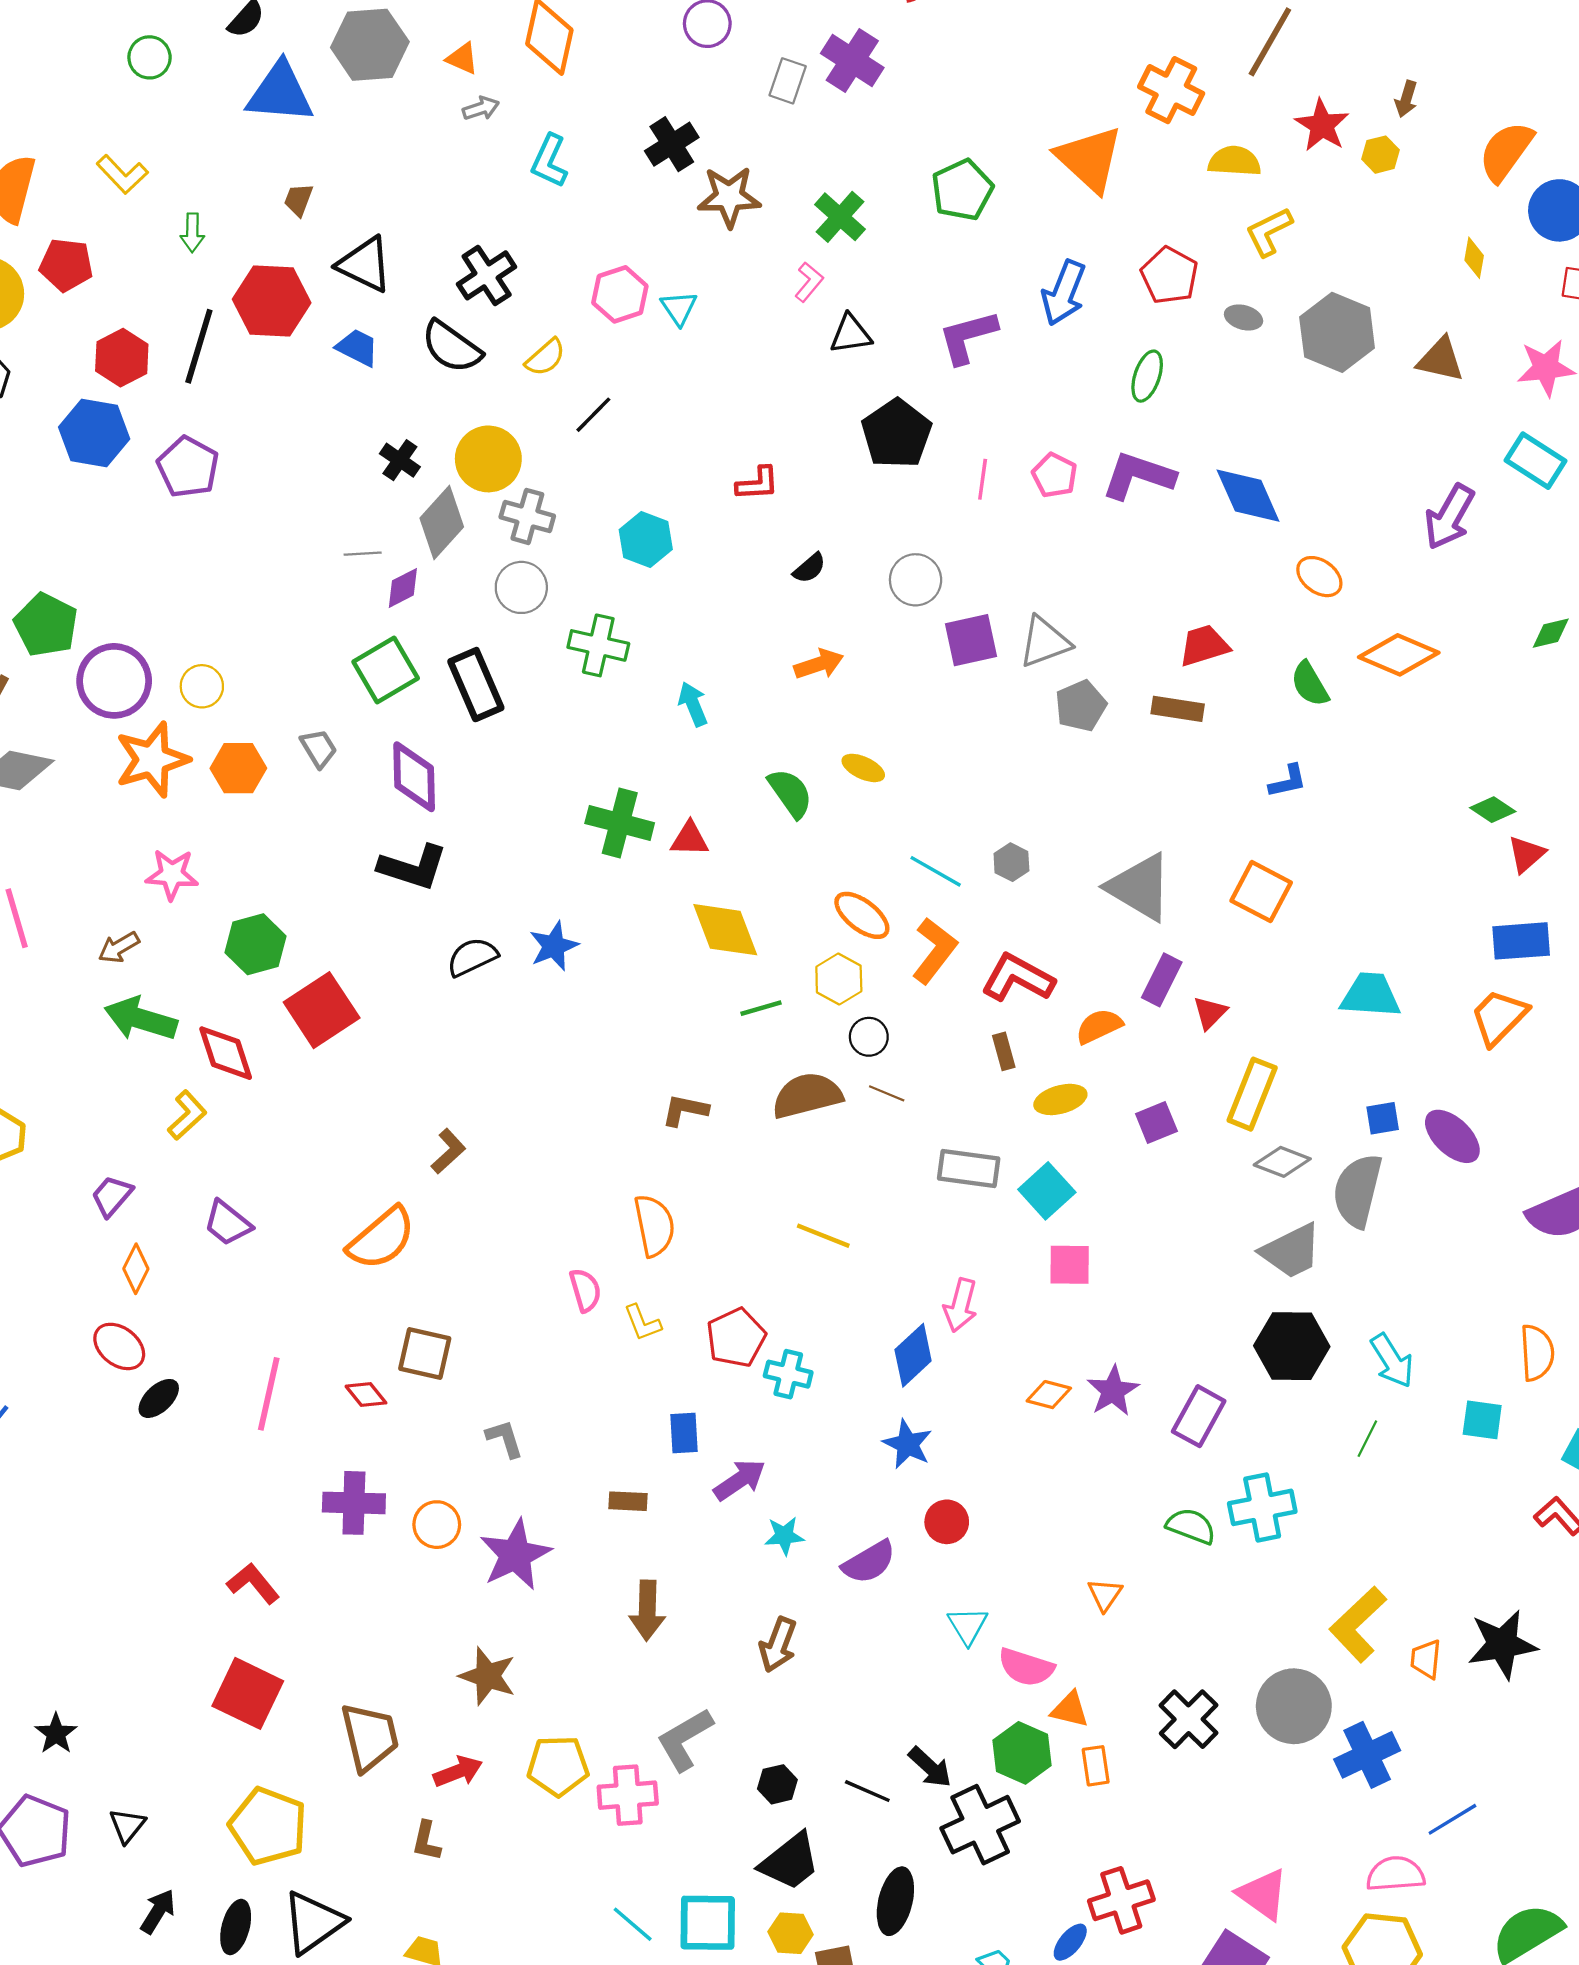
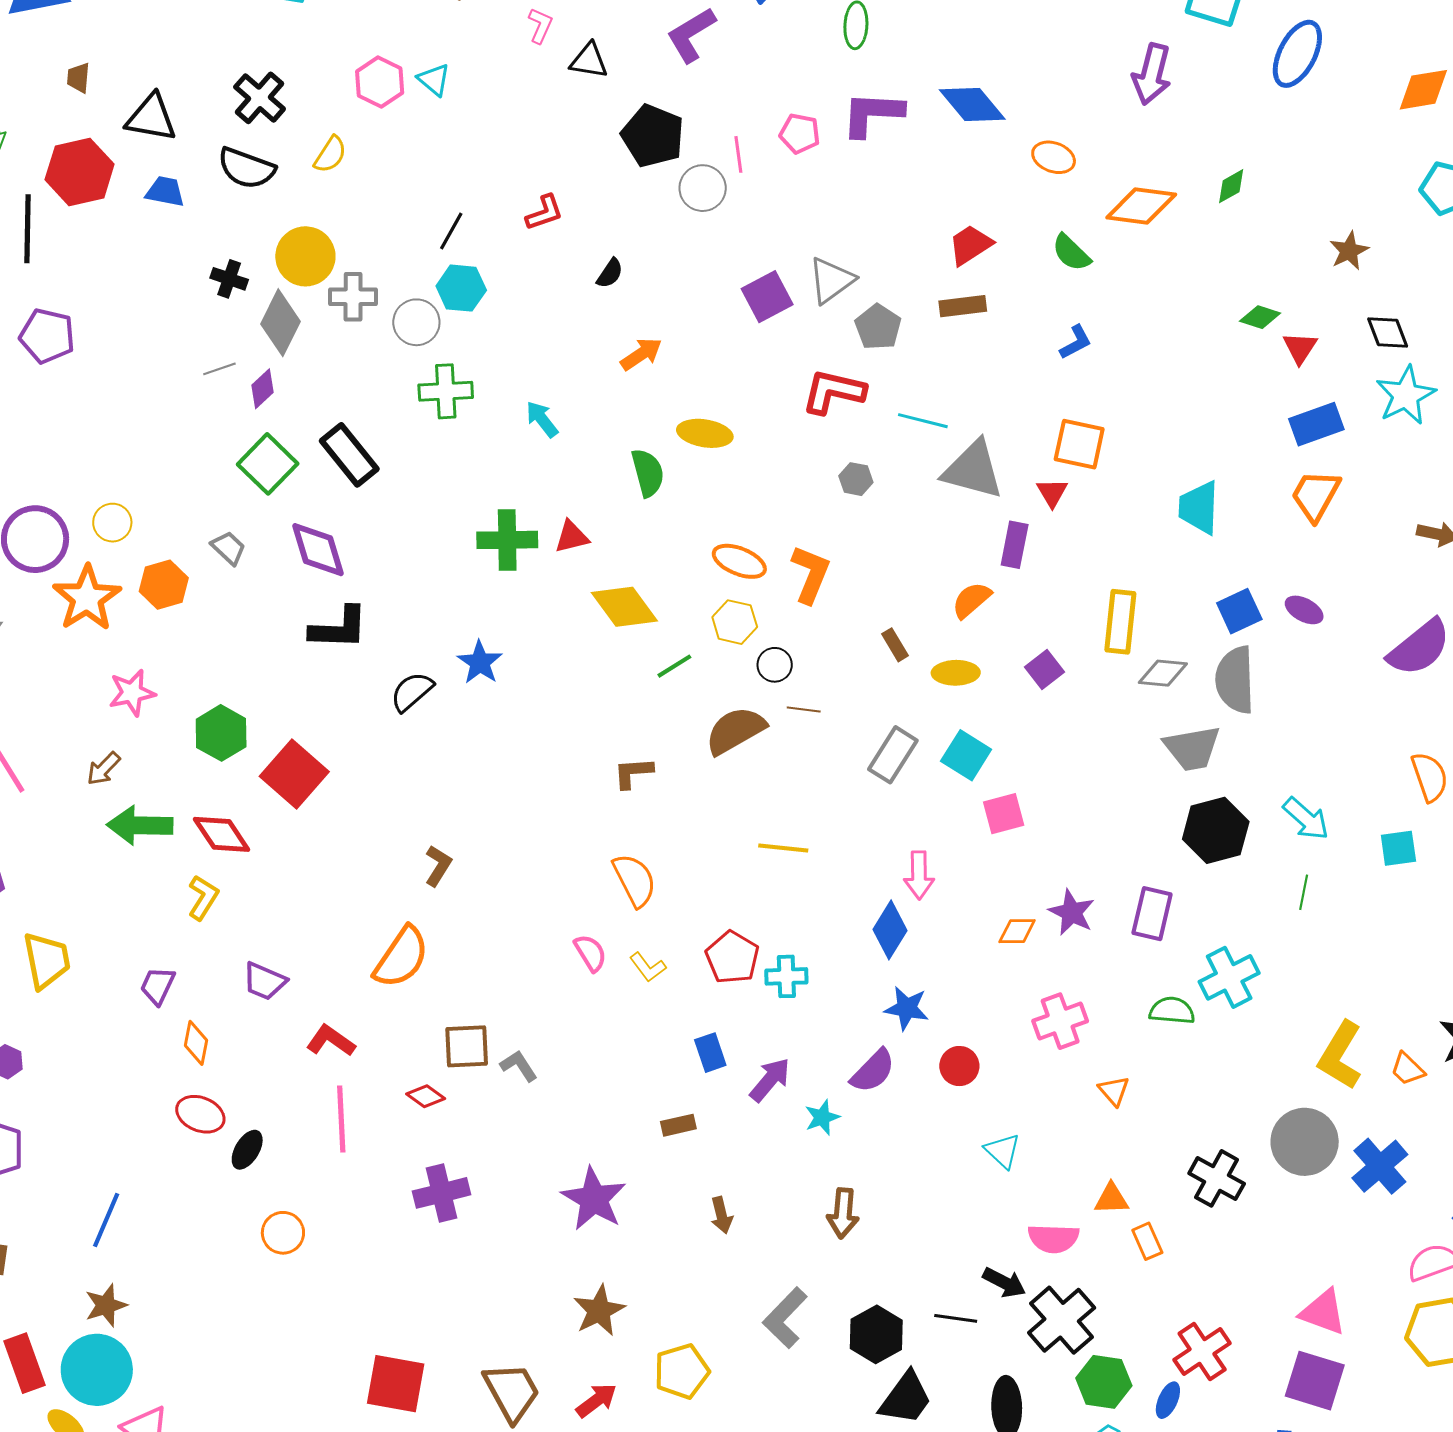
black triangle: (851, 334) -> (589, 61), turned 33
black line: (593, 415) -> (451, 231), moved
gray circle: (916, 580) -> (703, 188), moved
gray circle: (521, 587) -> (416, 322), moved
green diamond: (1551, 633) -> (1231, 186), moved
yellow ellipse: (863, 768) -> (705, 433), size x1.4
green semicircle: (790, 793) -> (648, 473), turned 36
cyan line: (936, 871) -> (923, 421), moved
red L-shape: (1018, 978) -> (834, 392), moved
cyan trapezoid: (1370, 995) -> (1199, 508), turned -76
red triangle: (1210, 1013) -> (1052, 493), moved
yellow ellipse: (1060, 1099) -> (956, 673), turned 30
blue square: (1383, 1118) -> (1239, 611), size x1.4
purple ellipse: (1452, 1136) -> (1304, 610), size x0.7
gray rectangle: (969, 1169) -> (893, 755), turned -50
gray trapezoid: (1291, 1251) -> (1192, 748), turned 32
gray L-shape: (505, 1439) -> (519, 1066), moved
orange circle: (437, 1525) -> (283, 1233), moved
purple semicircle: (869, 1562) -> (873, 1071), moved
red L-shape: (253, 1583) -> (331, 1041), moved
brown arrow: (647, 1610) -> (721, 1215), size x0.7
orange trapezoid: (1426, 1659) -> (1408, 1069), turned -36
pink semicircle: (1026, 1667) -> (1053, 1238), moved
brown star: (488, 1676) -> (599, 1311), turned -30
green hexagon: (1022, 1753) -> (1104, 1382), moved
black hexagon: (777, 1784) -> (876, 1334), size x1.6
pink cross: (628, 1795) -> (1060, 1021), moved

